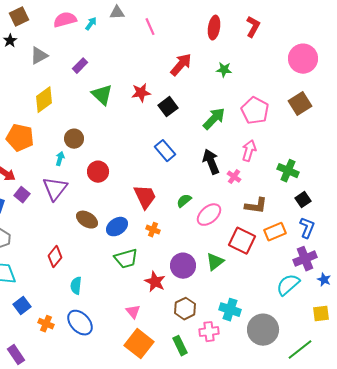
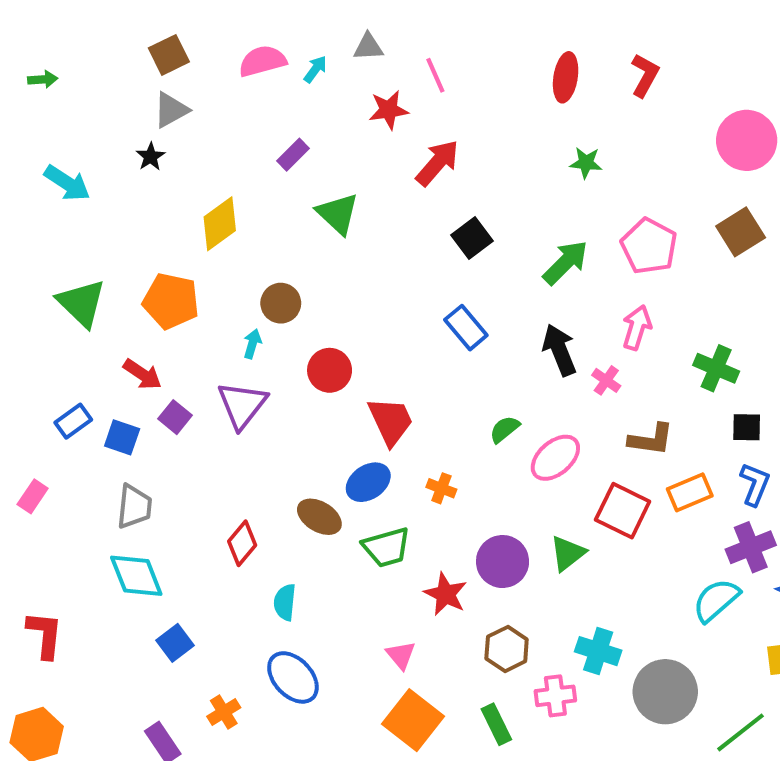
black star: (10, 41) -> (151, 157), moved
gray triangle: (39, 56) -> (171, 110), moved
red arrow: (181, 65) -> (437, 163), moved
red star: (141, 93) -> (389, 110), moved
red trapezoid: (145, 197) -> (391, 421), moved
black square: (303, 200) -> (747, 427), turned 35
brown ellipse: (87, 220) -> (319, 517), moved
orange cross: (46, 324) -> (224, 712), moved, turned 35

